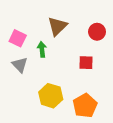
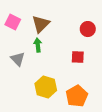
brown triangle: (57, 26) -> (41, 24), moved
pink square: (18, 38) -> (13, 22), moved

